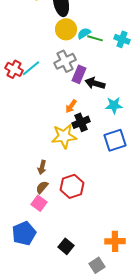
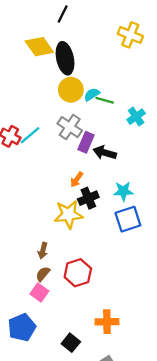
cyan cross: (122, 39) -> (136, 117), moved, turned 35
gray cross: (65, 61) -> (70, 127), turned -30
cyan star: (114, 105) -> (123, 191), moved
orange cross: (115, 241) -> (107, 322), moved

